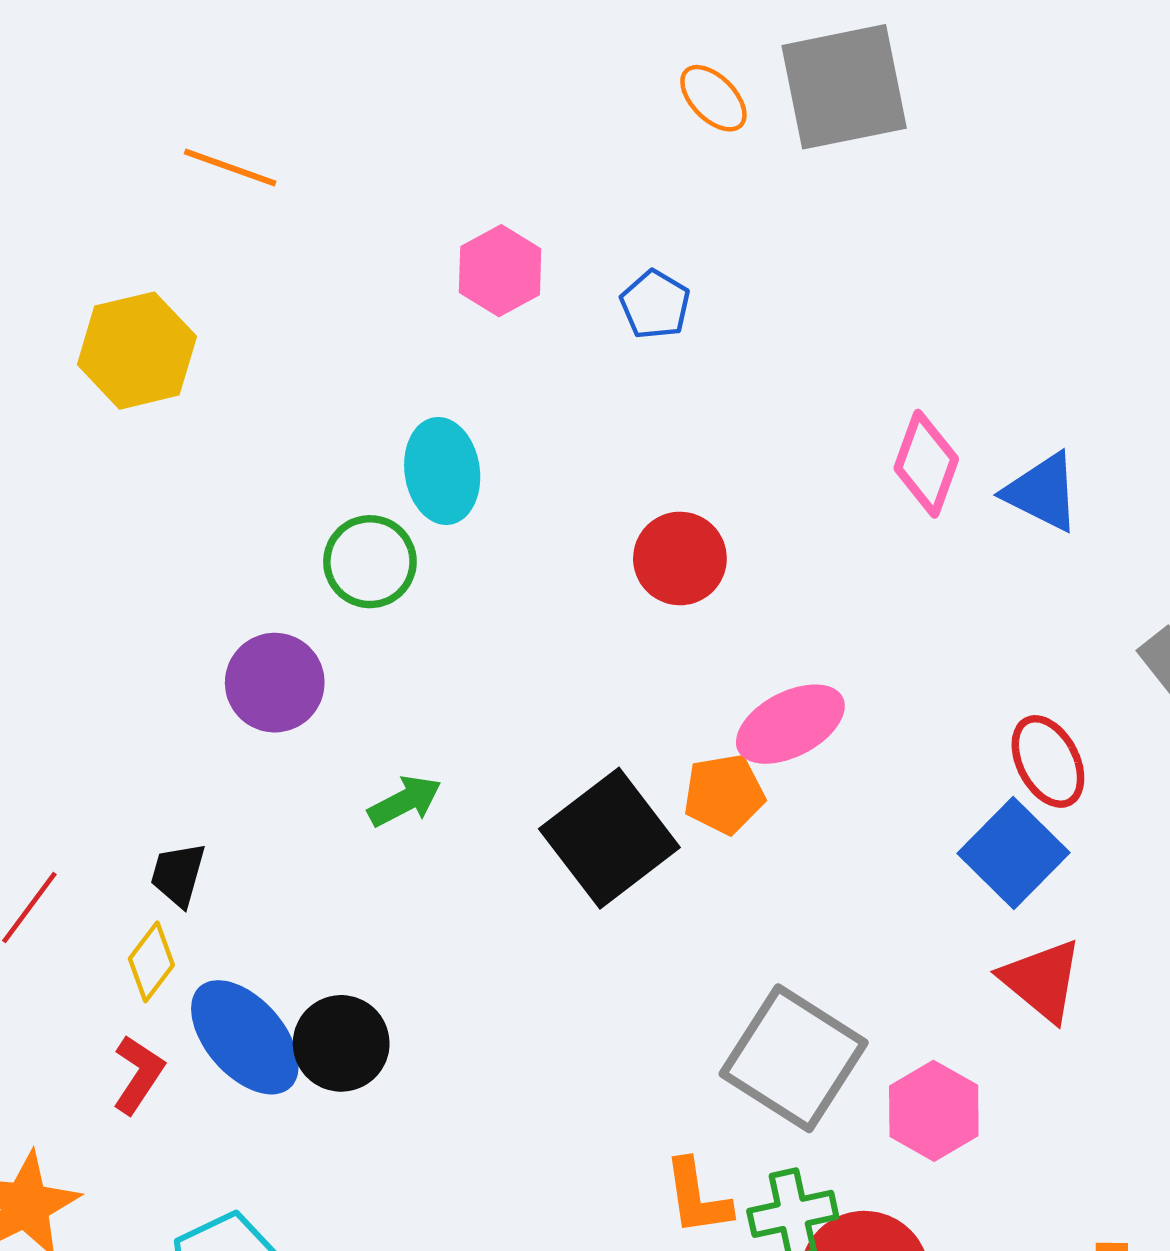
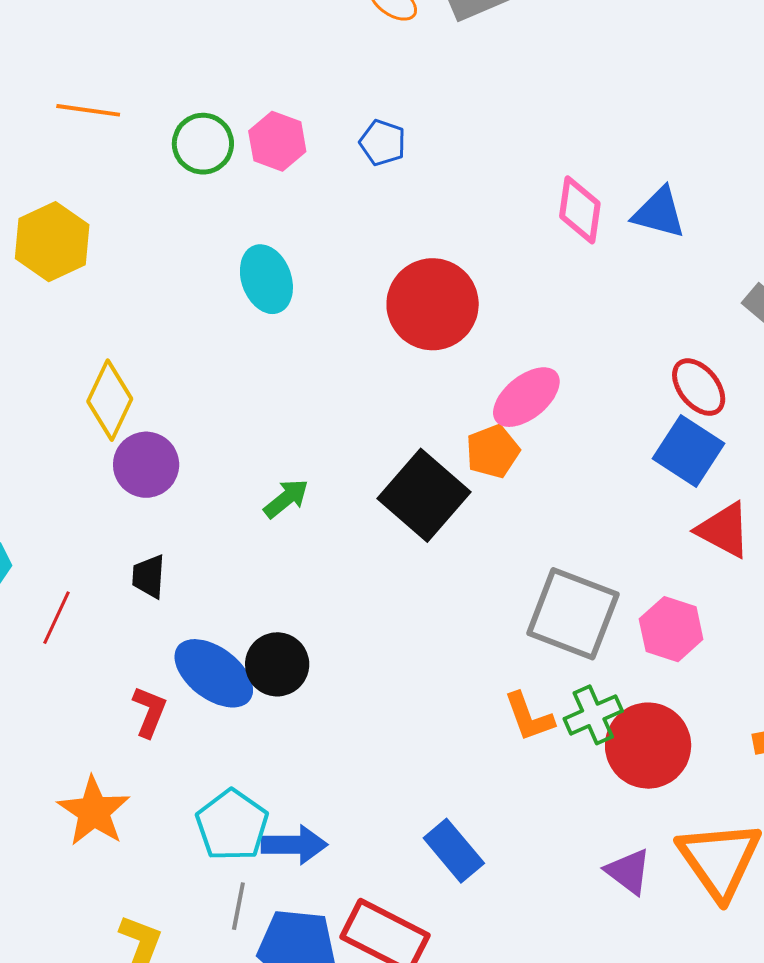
red circle: (680, 558) -> (433, 304), size x1.5
green circle: (370, 562) -> (203, 144), moved
purple circle: (275, 683) -> (146, 465), moved
yellow diamond: (151, 962) -> (110, 400), moved, size x1.5

